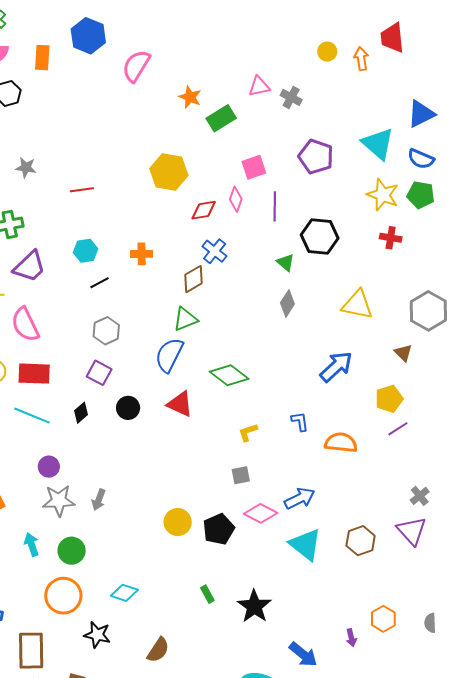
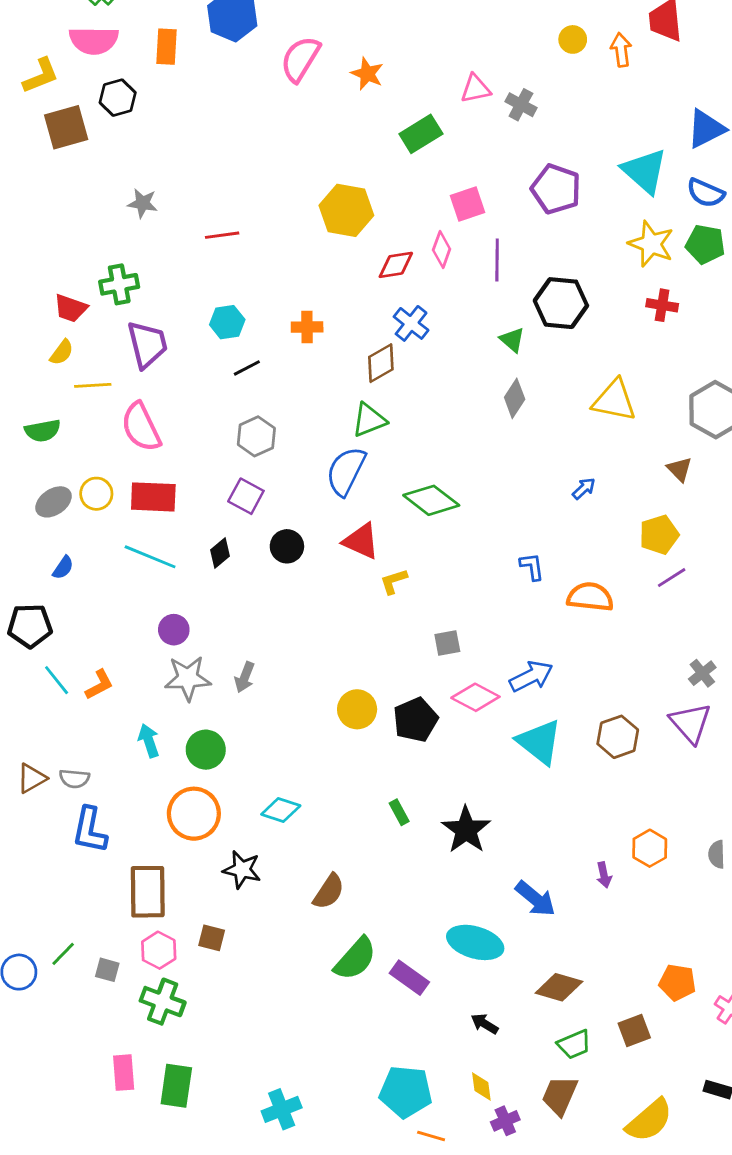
orange star: (190, 97) -> (367, 74), moved
purple trapezoid: (30, 267) -> (147, 344), turned -60
blue arrow: (336, 367) -> (584, 489), size x0.5
yellow L-shape: (248, 432) -> (394, 581), moved

